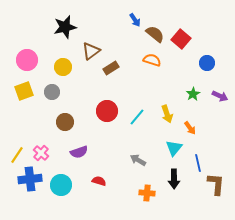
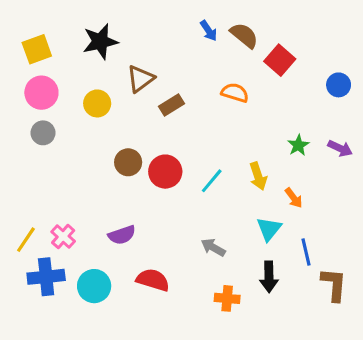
brown semicircle: (155, 34) -> (244, 35), moved
blue circle: (207, 63) -> (339, 85), moved
yellow square: (24, 91) -> (37, 49), moved
gray circle: (52, 92) -> (43, 133), moved
brown circle: (65, 122) -> (128, 162), moved
red semicircle: (99, 181) -> (153, 280), size x1.5

